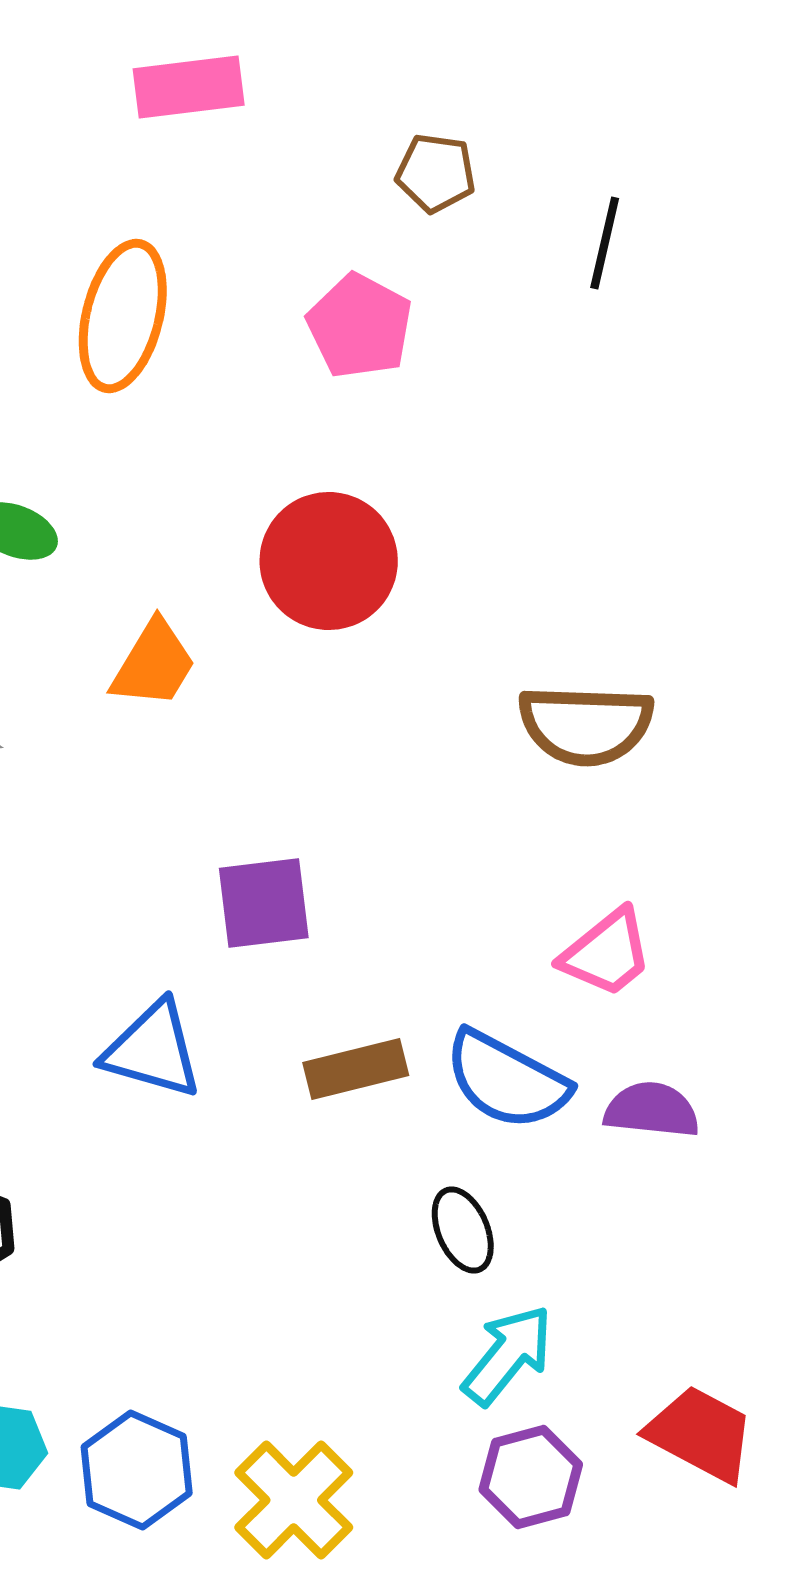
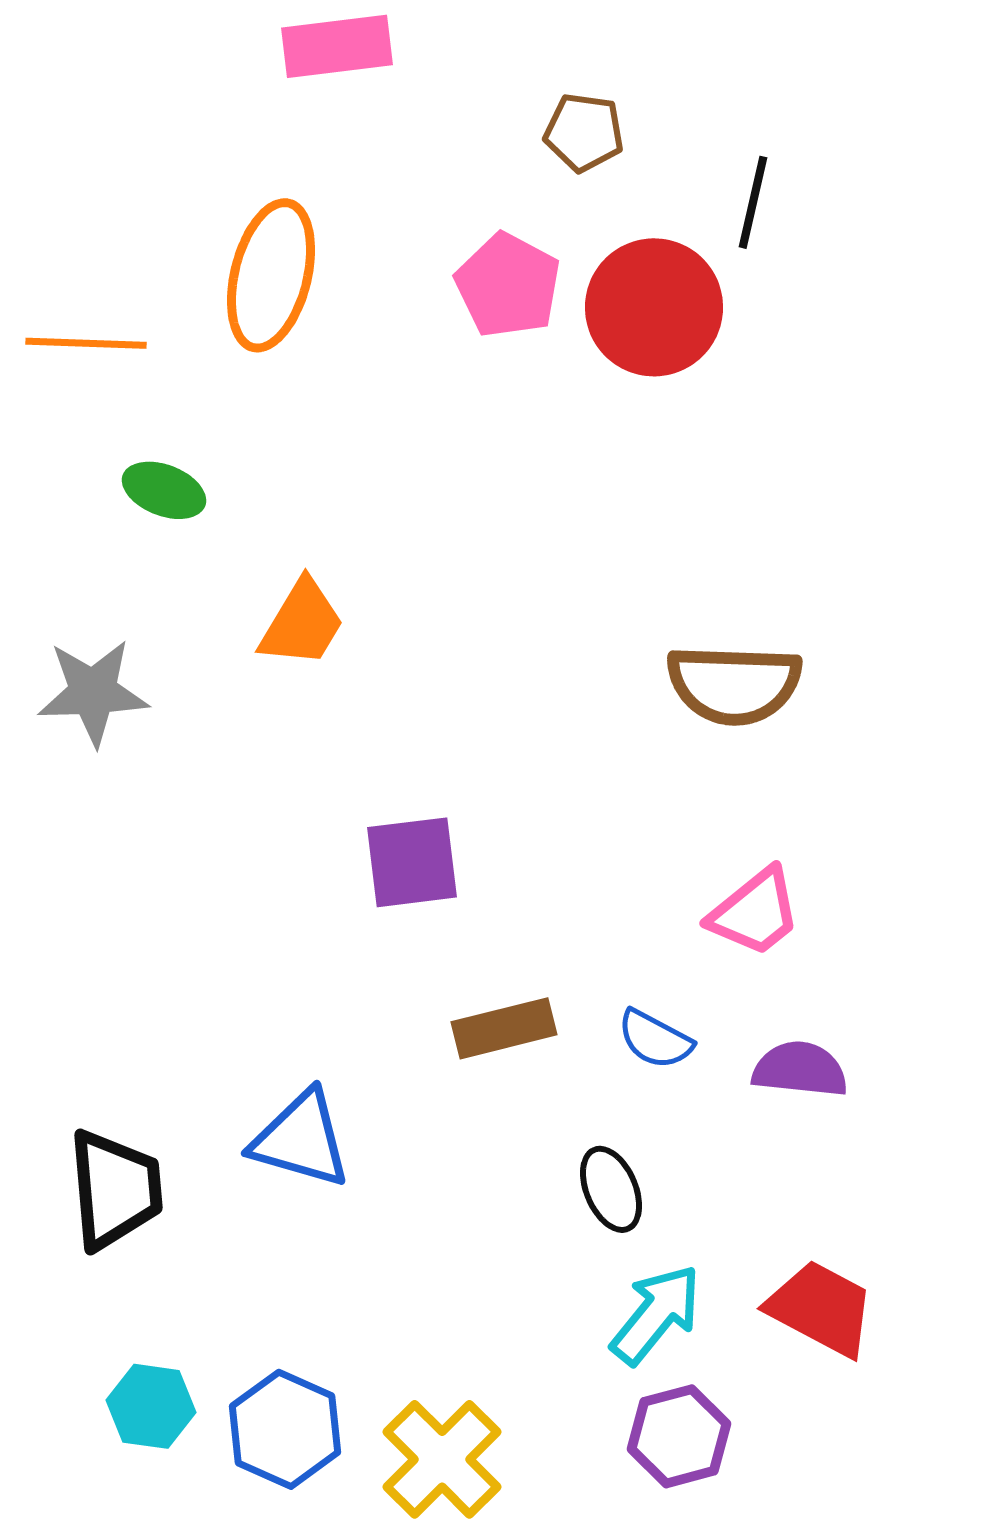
red circle: (329, 561) -> (654, 307), moved
blue triangle: (153, 1050) -> (301, 1139), moved
blue semicircle: (507, 1080) -> (655, 1039), size x0.6
red trapezoid: (701, 1434) -> (821, 1308), moved

